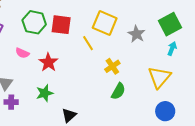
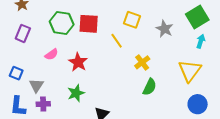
yellow square: (105, 23) -> (132, 20), size x0.7
pink semicircle: (22, 53) -> (52, 54), turned -56

